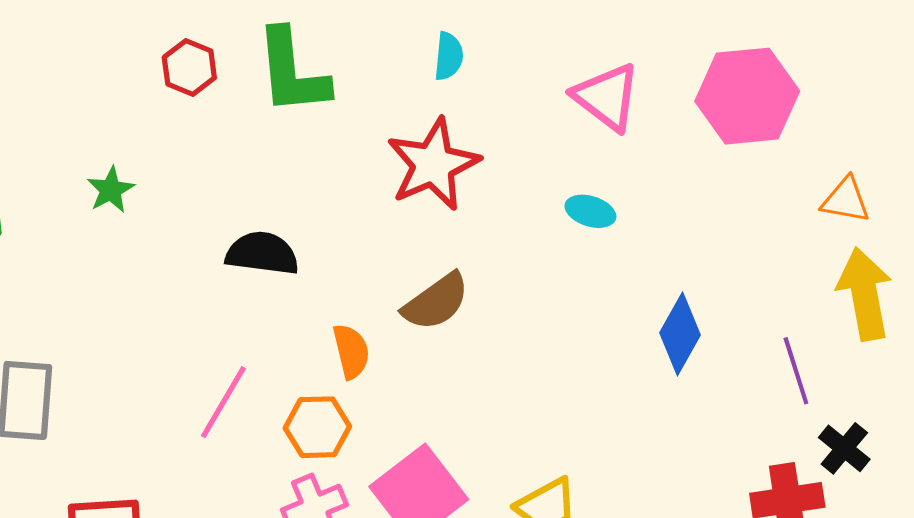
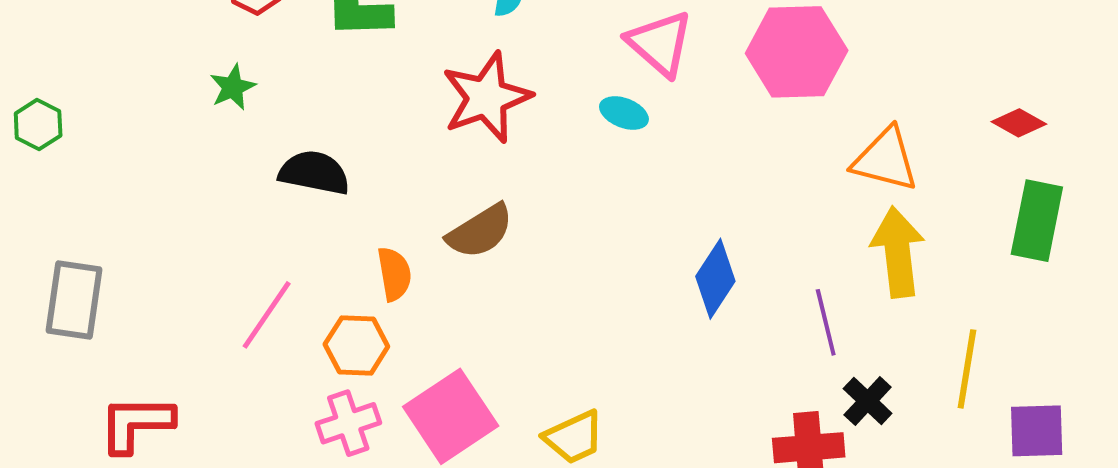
green star: (111, 190) -> (233, 87), moved
orange triangle: (846, 200) -> (885, 160), size x1.4
cyan ellipse: (590, 211) -> (624, 113), moved

